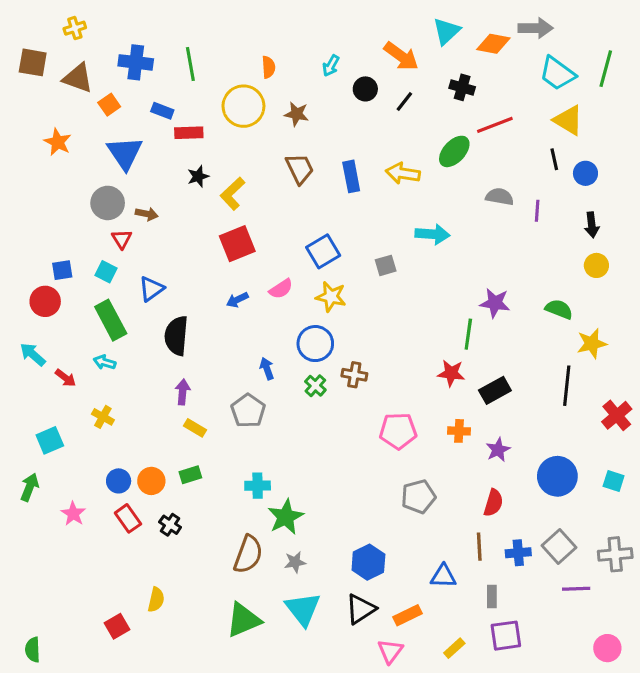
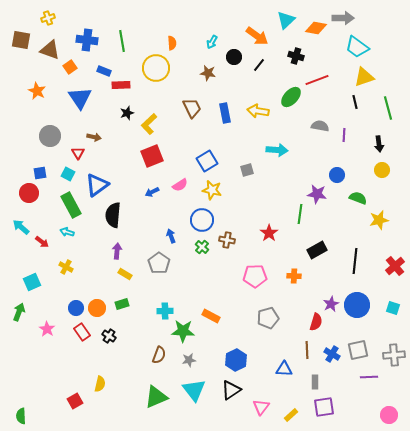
green line: (606, 69) -> (388, 108), moved, turned -30
brown star: (297, 114) -> (208, 73), moved
yellow triangle: (568, 120) -> (364, 77), turned -50
blue circle: (585, 173) -> (337, 175), moved
gray circle: (108, 203) -> (50, 136), moved
blue triangle: (151, 289) -> (97, 185), size x1.4
red star: (451, 373) -> (269, 233), moved, turned 30
black line: (567, 386) -> (355, 261), moved
purple star: (498, 450) -> (331, 304), moved
green star: (286, 517) -> (183, 331), turned 30
gray square: (559, 547) -> (358, 350), turned 30
blue cross: (518, 553) -> (332, 354), turned 35
brown semicircle: (248, 554) -> (159, 355), size x0.7
orange rectangle: (407, 615) -> (211, 316), moved, turned 54
pink triangle: (390, 651) -> (261, 407), moved

